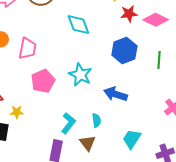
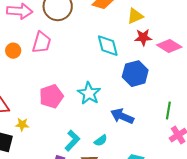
cyan diamond: (78, 25) -> (108, 46), moved
pink trapezoid: (27, 48) -> (42, 42), moved
green line: (159, 60) -> (168, 110), moved
cyan semicircle: (96, 120) -> (101, 140), turned 56

